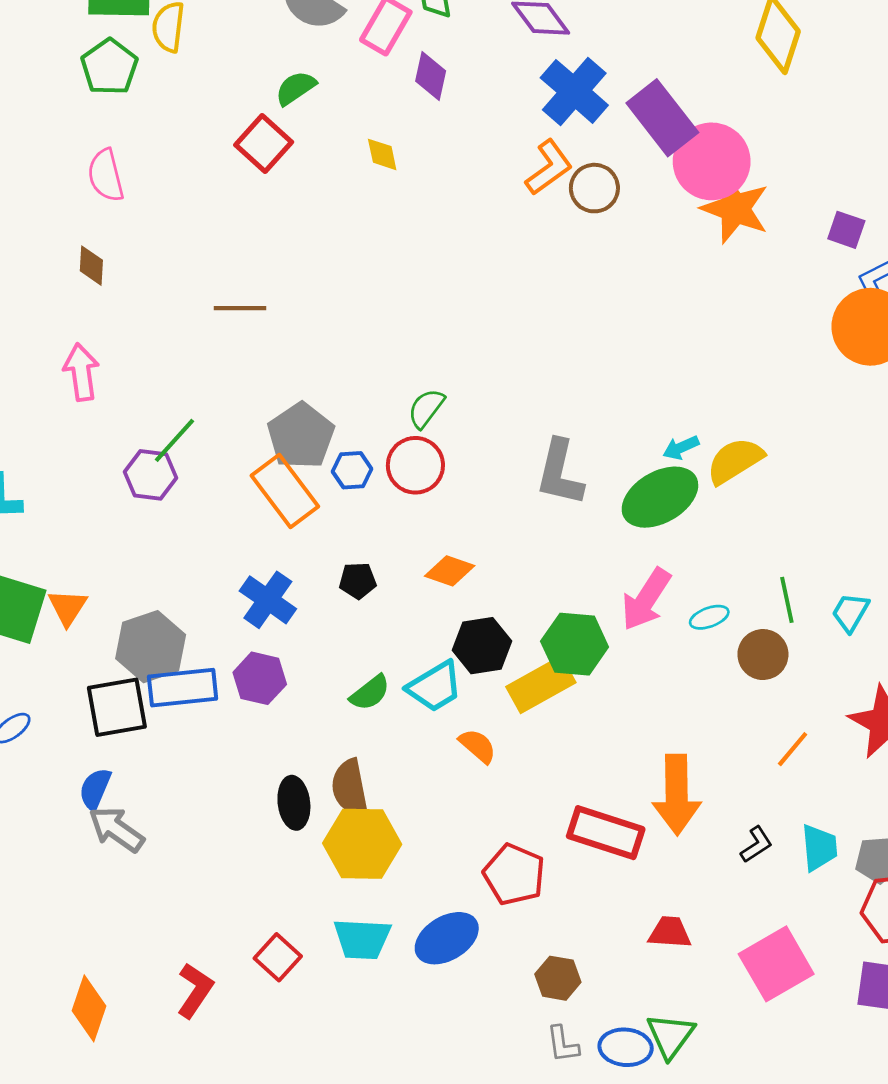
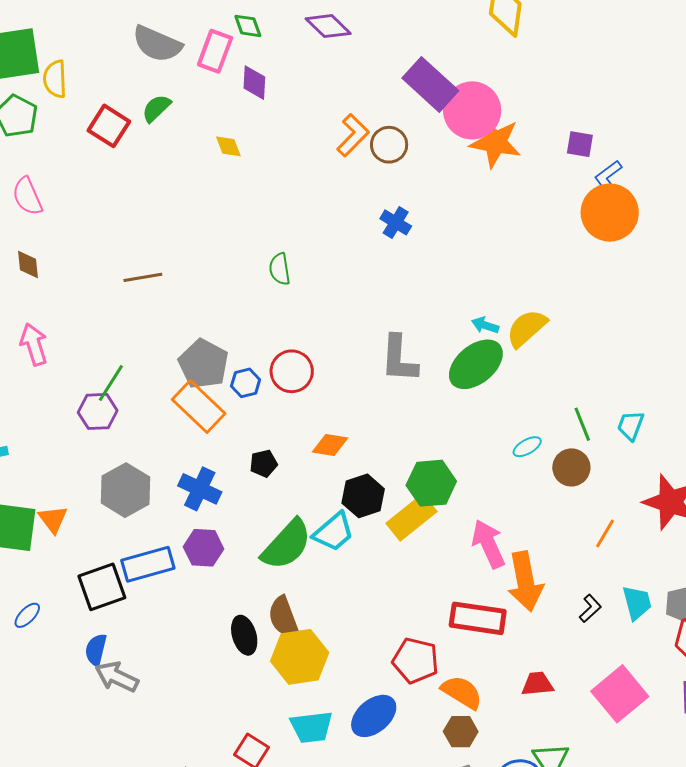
blue cross: (574, 91) -> (396, 222), moved, size x0.6
red square: (264, 143) -> (109, 126), moved
green semicircle: (426, 408) -> (280, 269), moved, turned -36
cyan arrow: (681, 448) -> (485, 325), turned 52
pink arrow: (646, 599) -> (488, 544), moved, turned 132
gray hexagon: (151, 647) -> (125, 490), moved
green semicircle: (370, 693) -> (287, 545), size x1.8
orange semicircle: (478, 746) -> (462, 692), moved, size x1.4

